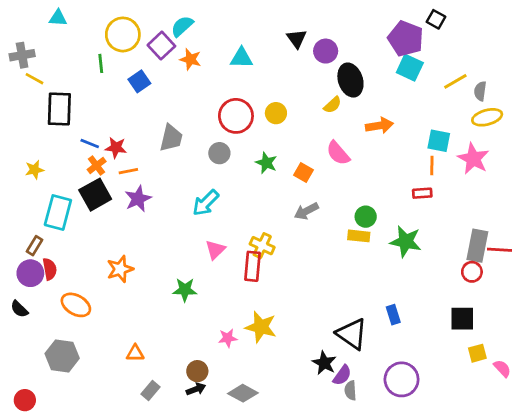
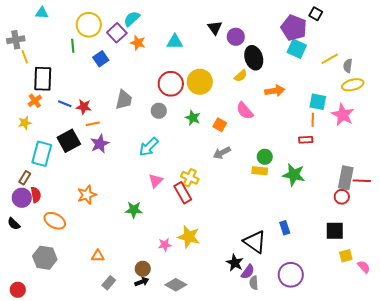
yellow line: (35, 79) -> (25, 57), turned 40
yellow circle: (276, 113) -> (200, 82), size x1.6
orange cross: (97, 166) -> (35, 101), moved
red rectangle: (253, 266) -> (183, 193), turned -35

